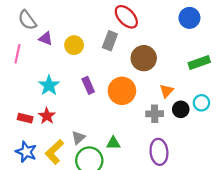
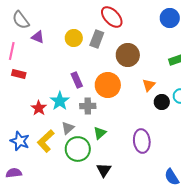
yellow circle: (74, 45) -> (74, 38), moved
cyan star: (49, 85) -> (60, 101), moved
gray cross: (155, 114) -> (88, 106), moved
red rectangle: (25, 118) -> (19, 74), moved
green triangle: (113, 143) -> (100, 133), turned -40

